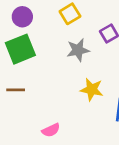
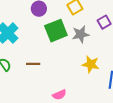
green square: (20, 49) -> (56, 31), moved

